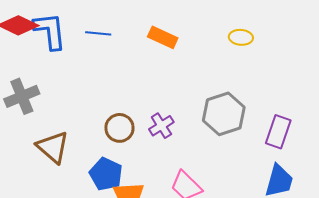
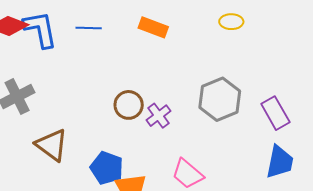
brown circle: (119, 128) -> (129, 105), moved
purple rectangle: (278, 132) -> (275, 113), turned -44

